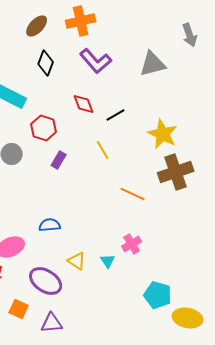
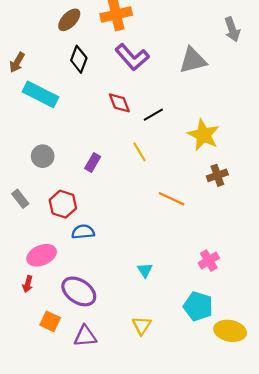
red hexagon: (44, 128) -> (63, 204), moved
brown cross: (176, 172) -> (217, 175), size x0.6
pink cross: (132, 244) -> (209, 261), moved
yellow triangle: (77, 261) -> (142, 326), moved, turned 30

